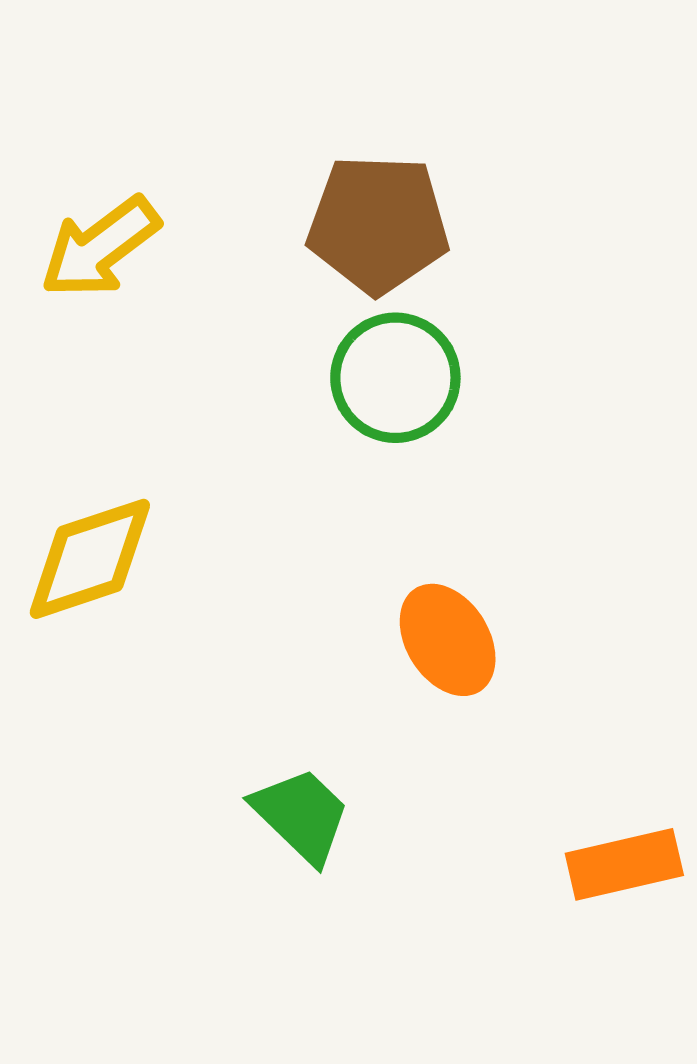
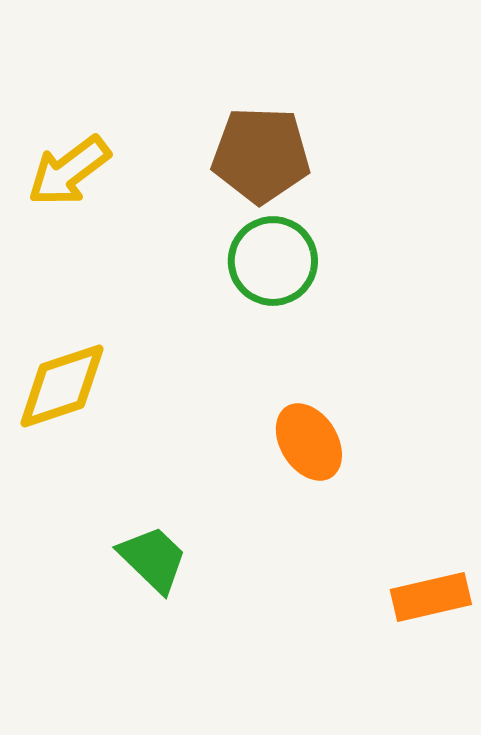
green trapezoid: (301, 815) -> (153, 559), moved

